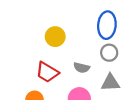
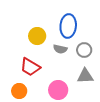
blue ellipse: (107, 25) -> (68, 26), moved
gray semicircle: (82, 68) -> (60, 49), moved

